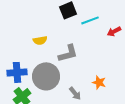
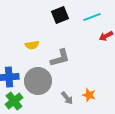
cyan line: (90, 20) -> (92, 17), moved
orange star: (99, 82) -> (89, 95), moved

